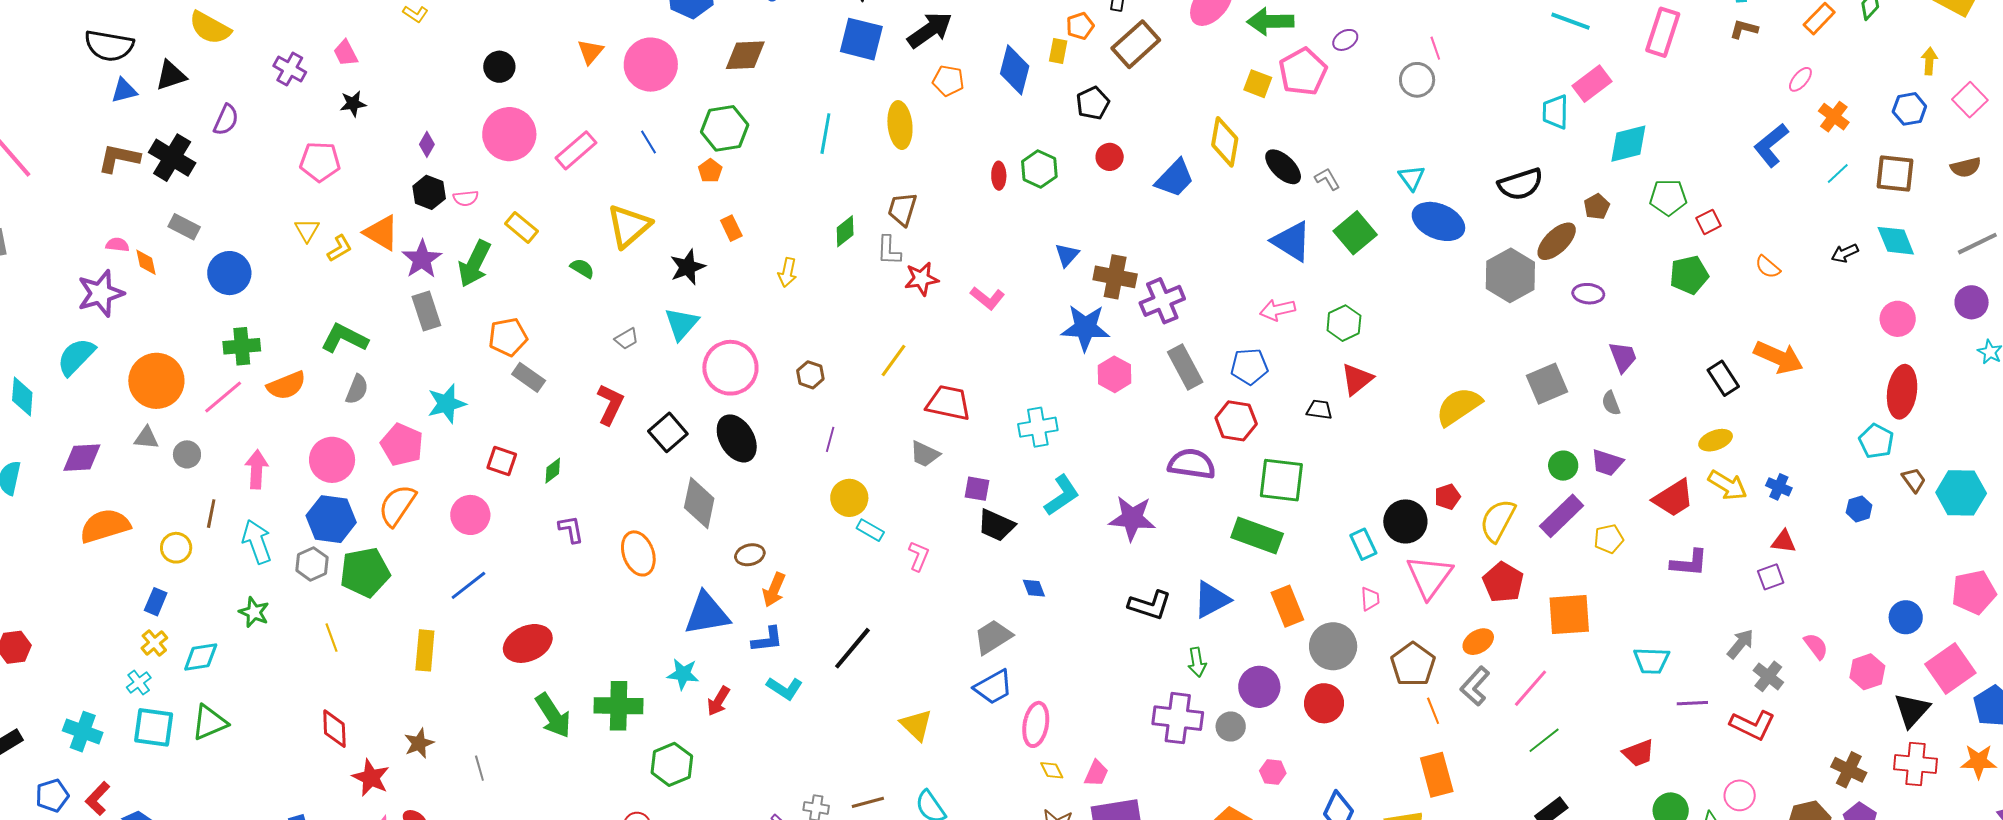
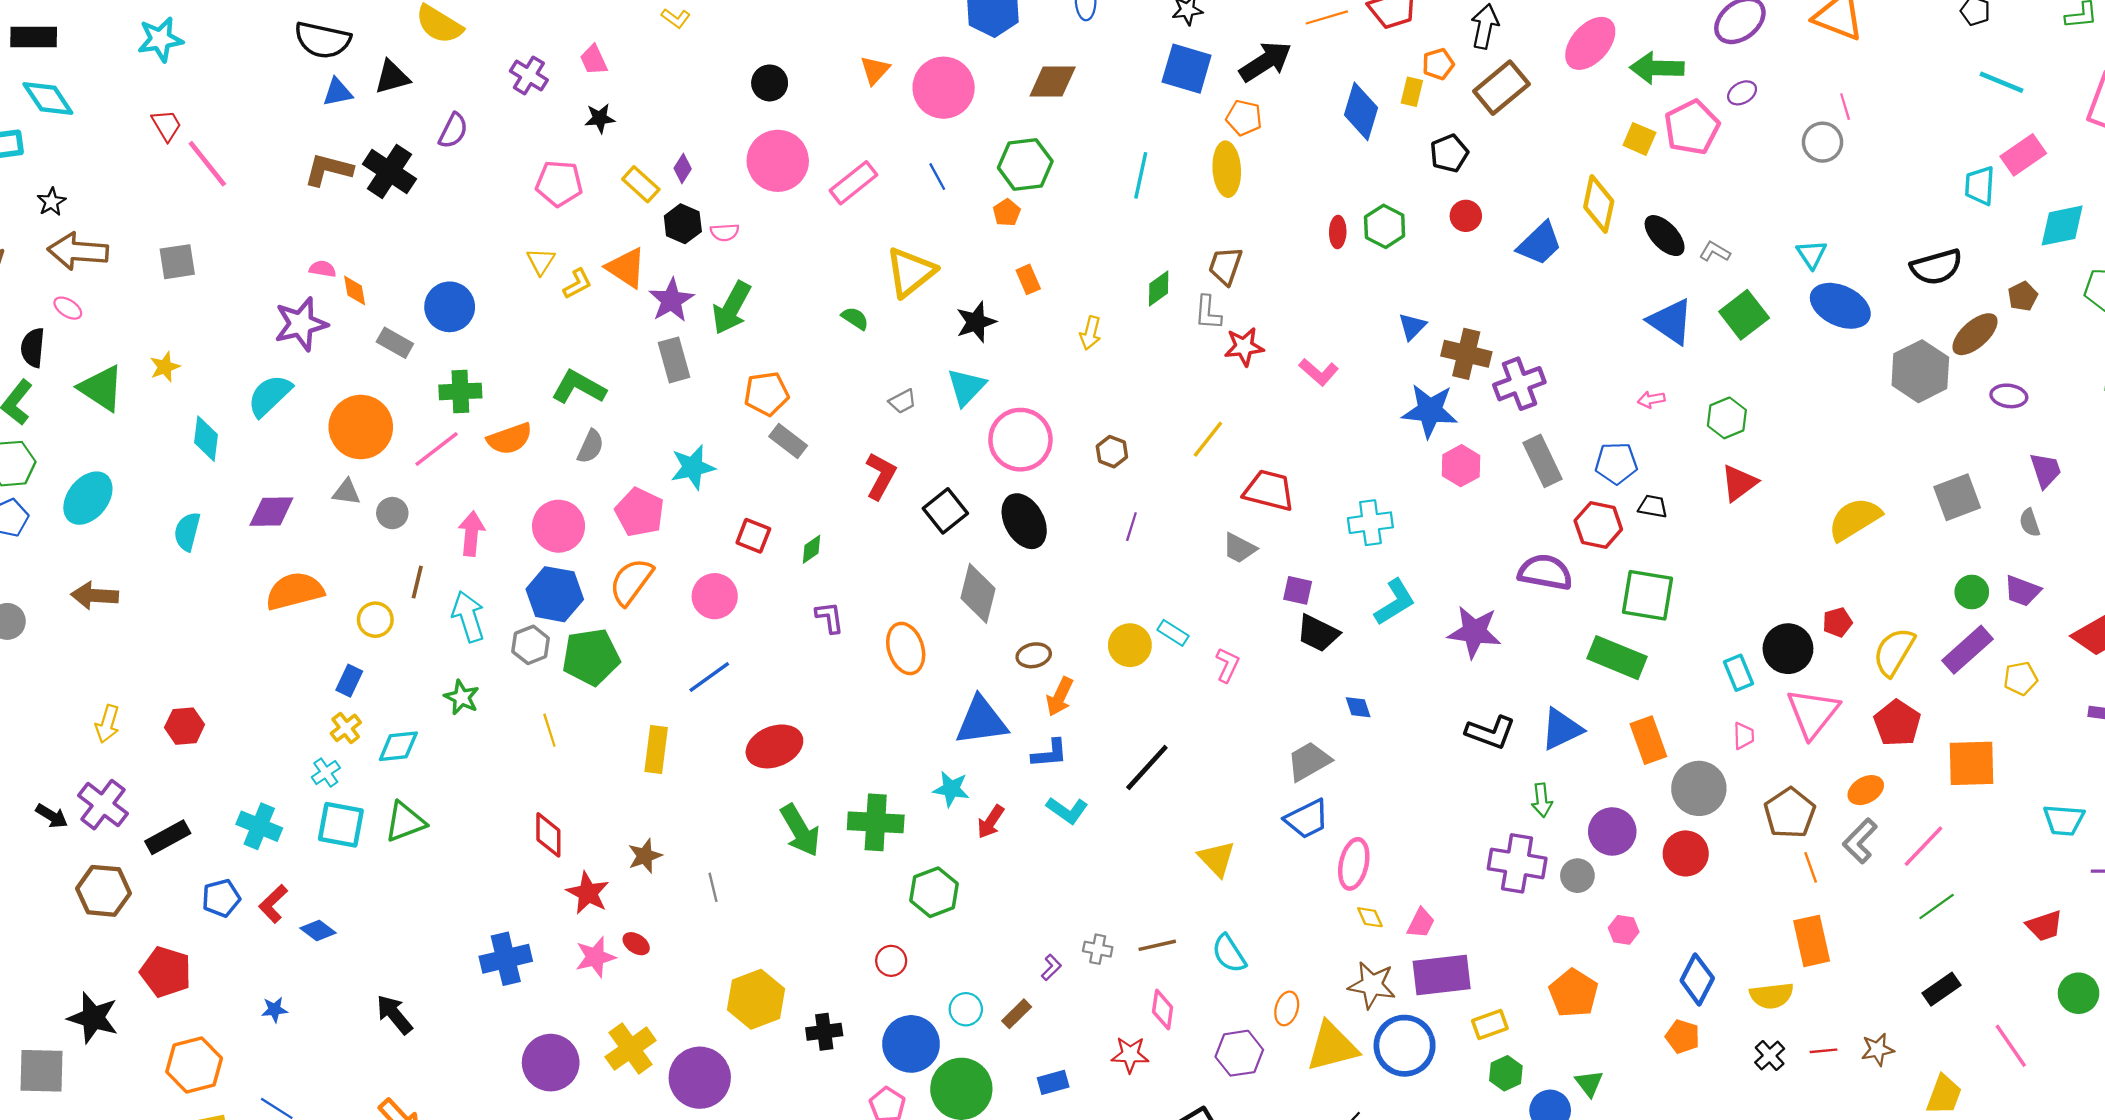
orange pentagon: (948, 81) -> (1244, 118), moved
gray L-shape: (1327, 179) -> (1715, 252), turned -32
gray rectangle: (184, 227) -> (395, 343), moved
yellow rectangle: (521, 227) -> (641, 184), moved
pink arrow: (1278, 310) -> (1651, 400), size x0.7
black trapezoid: (1319, 410) -> (1653, 506), moved
yellow circle: (849, 498) -> (1130, 645), moved

